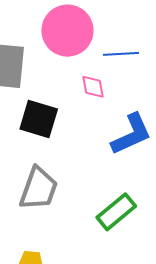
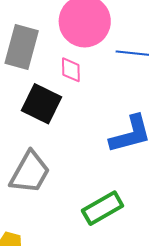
pink diamond: (93, 87) -> (71, 70), moved

